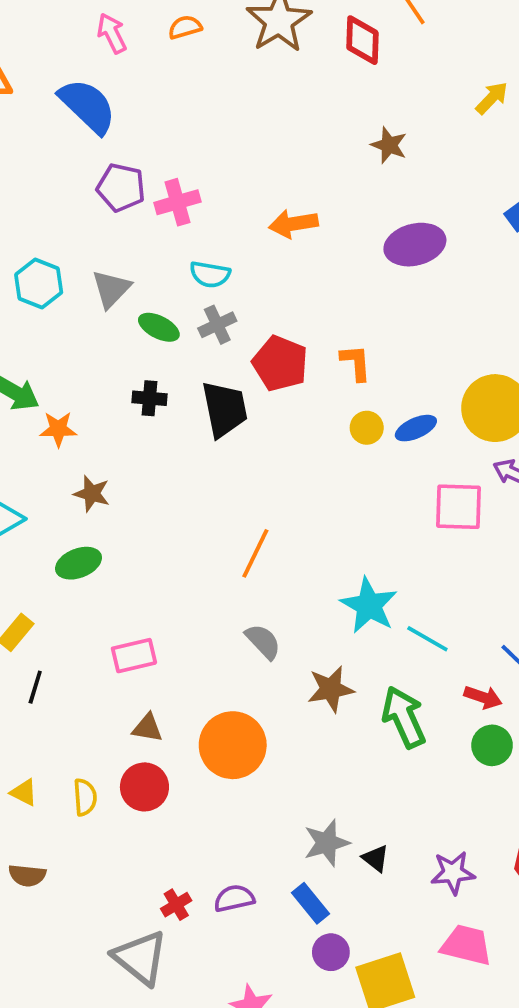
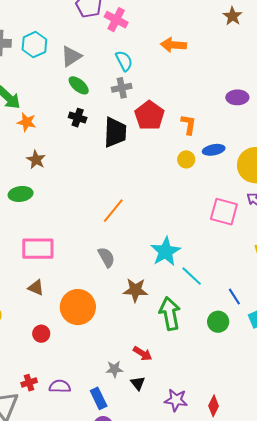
pink cross: (177, 202) -> (116, 20), turned 30
purple ellipse: (415, 245) -> (237, 97), moved, size x0.7
cyan semicircle: (210, 274) -> (124, 61), turned -140
green ellipse: (159, 327) -> (79, 85), moved
blue ellipse: (416, 428) -> (214, 150), moved
pink rectangle: (134, 656) -> (38, 249), size x1.4
red arrow: (483, 697) -> (143, 354), moved
green circle: (492, 745) -> (218, 322), moved
red circle: (144, 787) -> (41, 334), moved, size x0.7
gray star: (327, 843) -> (114, 369), size x0.7

